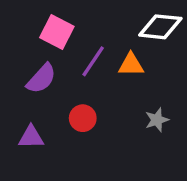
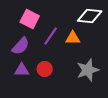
gray star: (157, 120) -> (88, 70), size x1.6
purple triangle: (31, 137) -> (22, 70), moved

